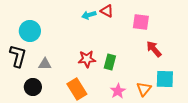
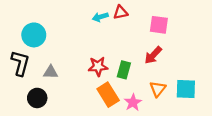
red triangle: (107, 11) -> (121, 12), turned -40
red arrow: (154, 49) -> (153, 55), moved, turned -96
orange rectangle: (77, 89) -> (108, 95), moved
orange triangle: (144, 89) -> (158, 89), moved

